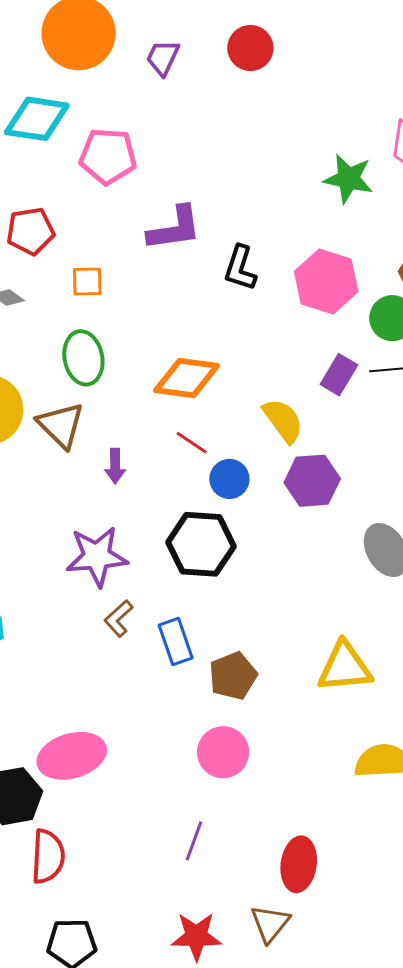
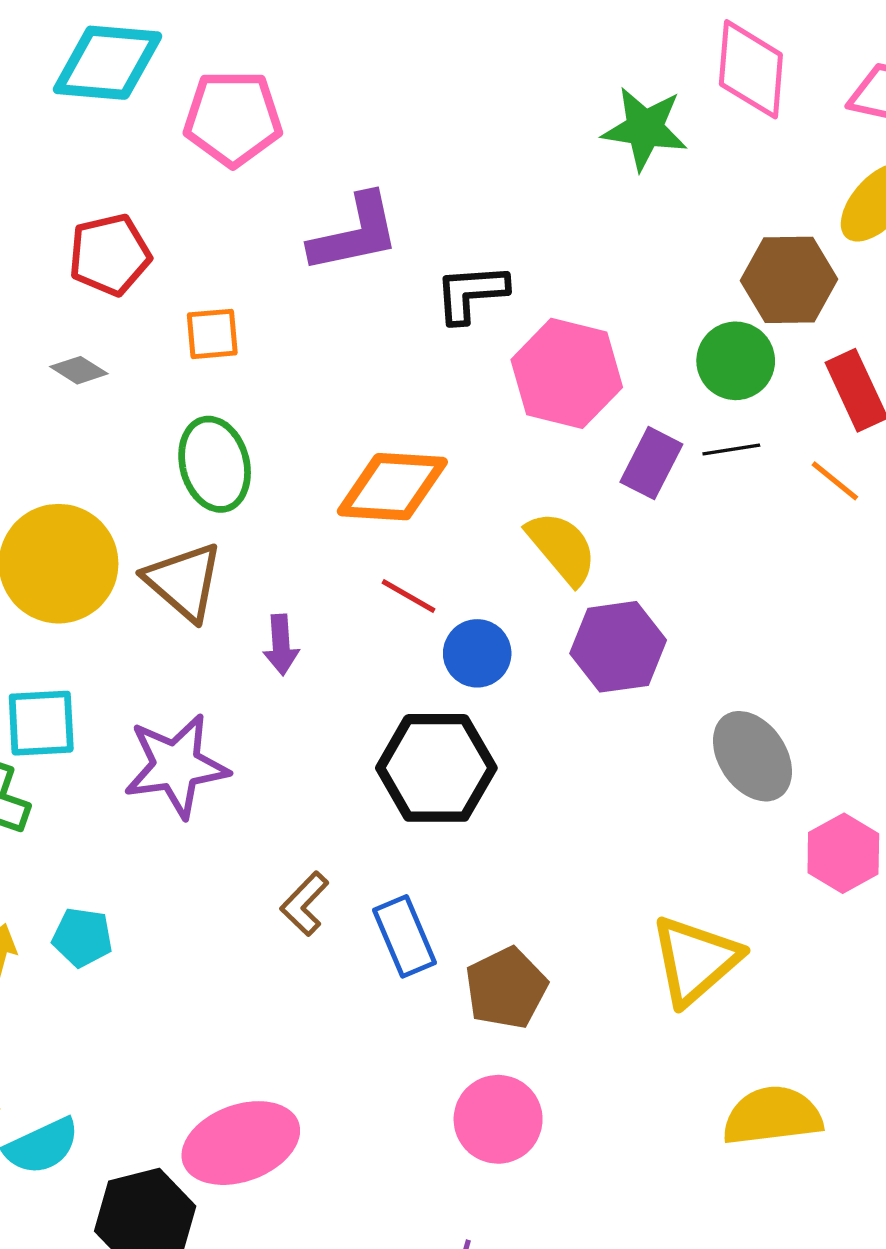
black L-shape: (240, 268) -> (471, 293), turned 72
pink hexagon: (326, 281) -> (567, 373), moved
purple star: (97, 556) -> (176, 766), moved
yellow triangle: (345, 667) -> (695, 960), turned -32

